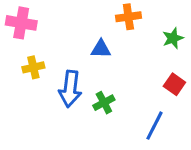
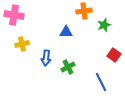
green star: (173, 38) -> (104, 25), moved
blue arrow: (70, 89) -> (46, 58), size x0.7
blue line: (154, 126) -> (101, 82), turned -54

